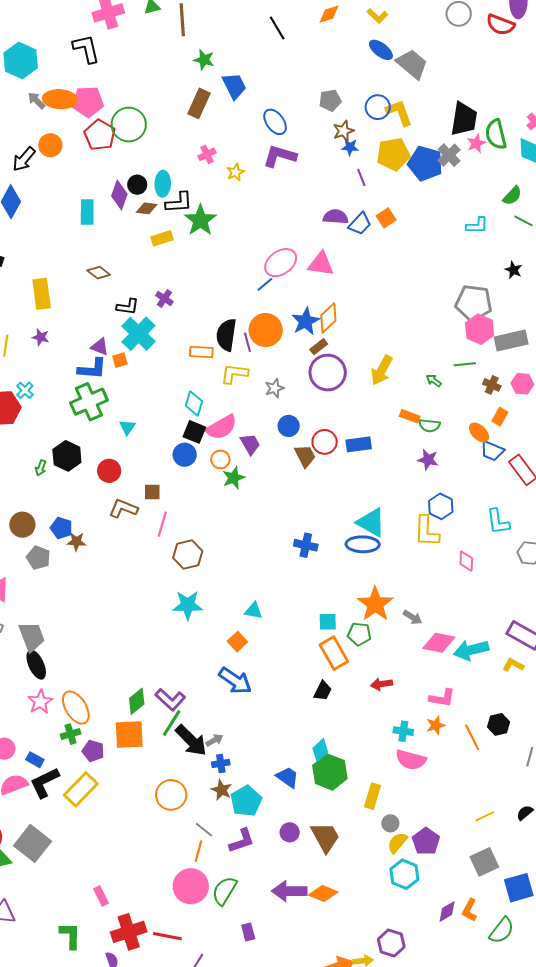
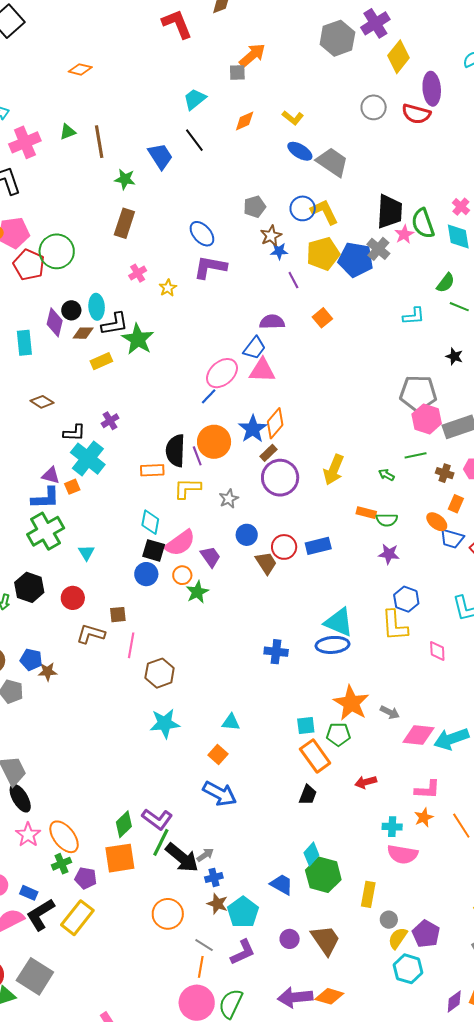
blue trapezoid: (234, 86) -> (160, 156), moved
blue trapezoid: (360, 224) -> (254, 348), moved
purple cross: (164, 298) -> (110, 421), turned 30

